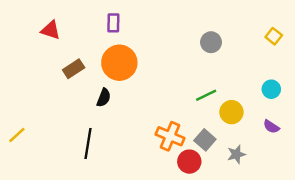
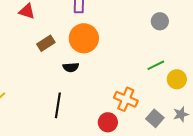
black semicircle: (104, 98) -> (71, 67), turned 63
gray square: (205, 140) -> (155, 118), moved
red circle: (189, 162) -> (108, 122), moved

